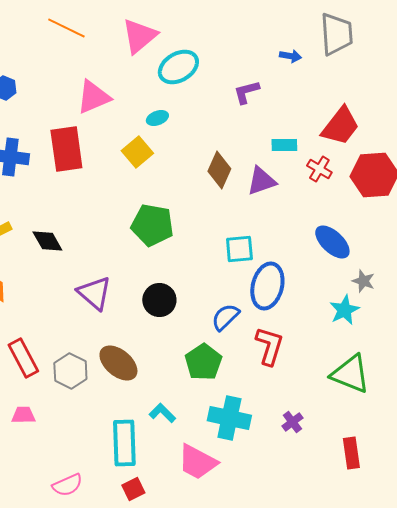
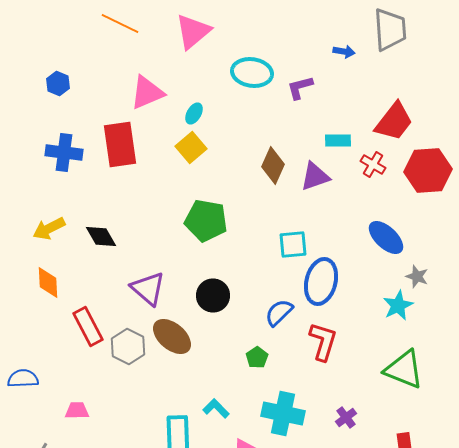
cyan ellipse: (178, 67) -> (252, 72), moved, turned 39
cyan ellipse: (157, 118) -> (194, 114), moved, turned -40
red rectangle: (23, 358) -> (88, 326), moved
green pentagon: (203, 362) -> (257, 358), size x0.6
brown ellipse: (118, 363) -> (172, 336), moved
gray hexagon: (70, 371) -> (128, 346), moved

